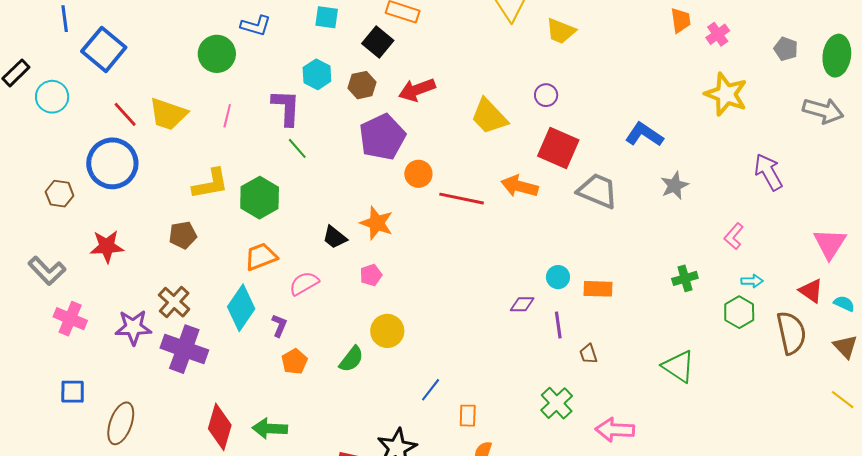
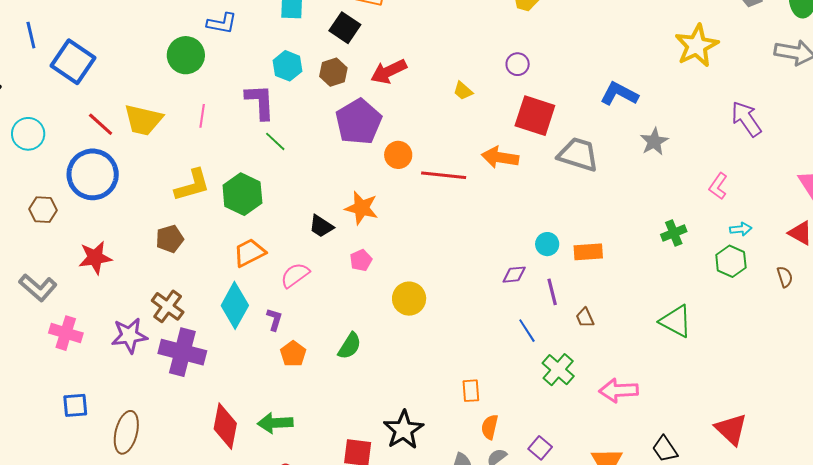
yellow star: (726, 94) -> (697, 46), turned 30
cyan circle: (52, 97) -> (28, 134), moved
yellow trapezoid: (489, 116) -> (463, 91), size x0.5
yellow circle: (387, 331) -> (409, 299), moved
brown semicircle: (791, 333) -> (785, 277), size x0.5
blue line: (431, 390) -> (527, 331), moved, turned -65

